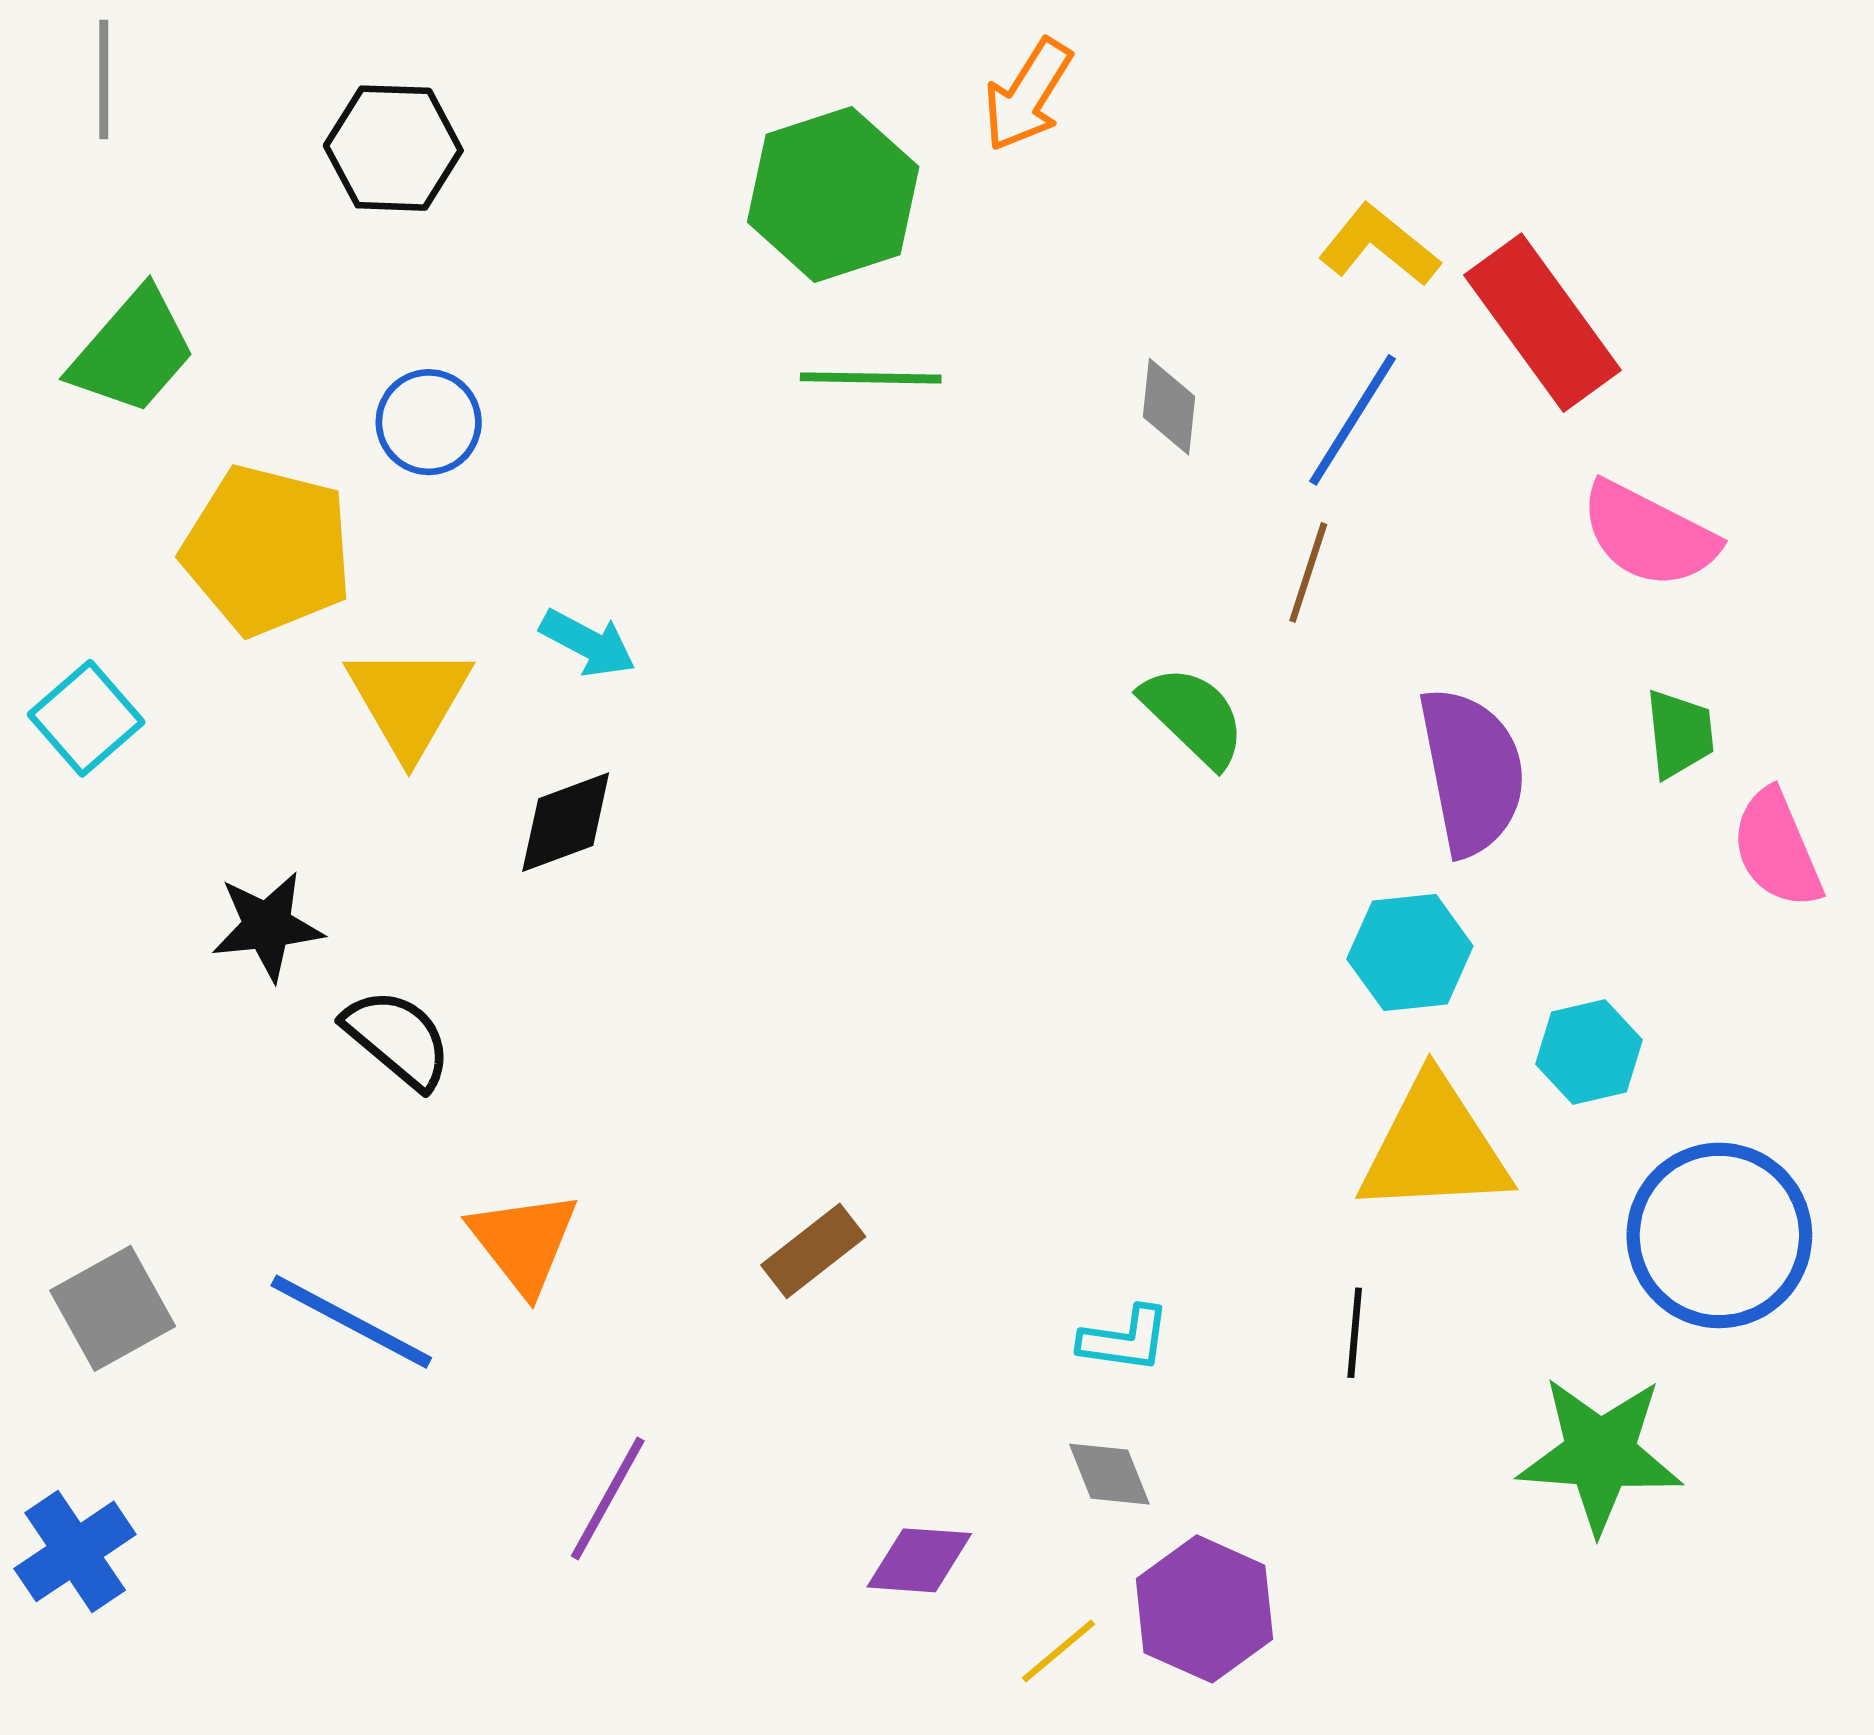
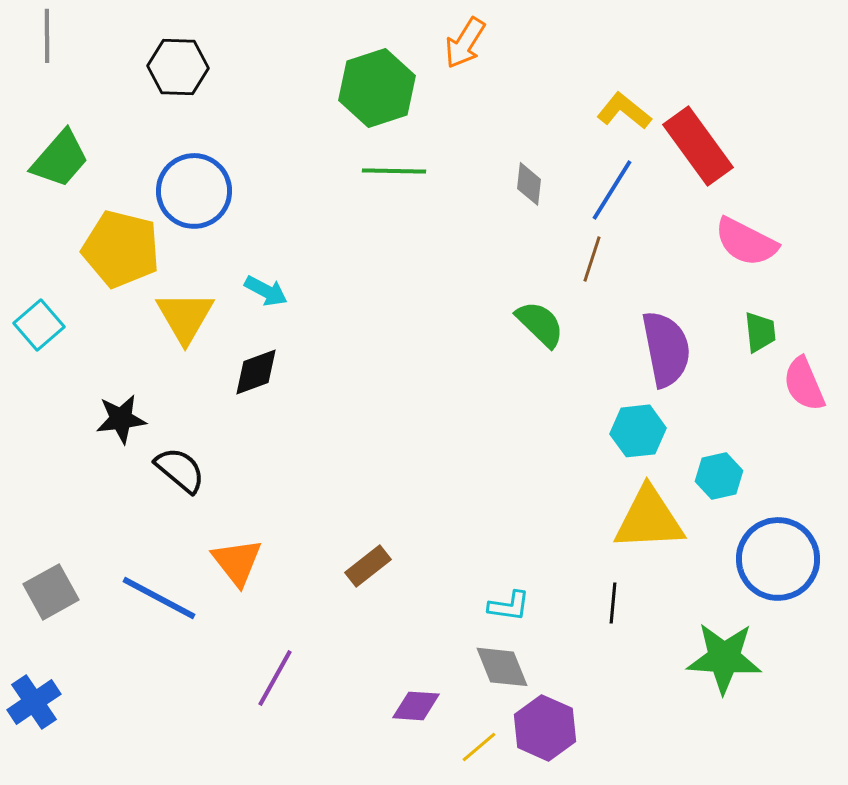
blue circle: (429, 422) -> (194, 191), size x1.6
gray diamond: (1109, 1474) -> (502, 667), size x1.4

